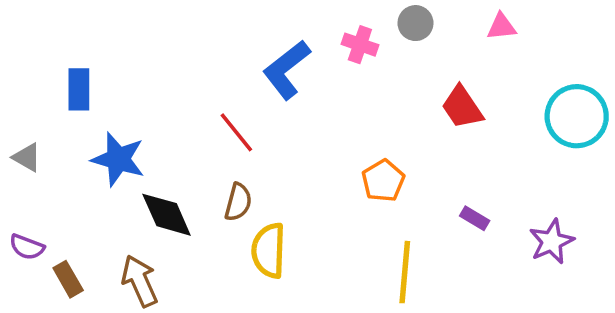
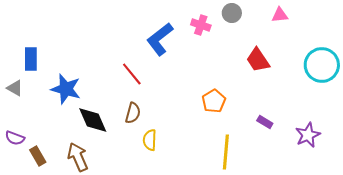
blue rectangle: (79, 89) -> (31, 59), moved
yellow semicircle: (269, 251) -> (150, 140), size x0.7

